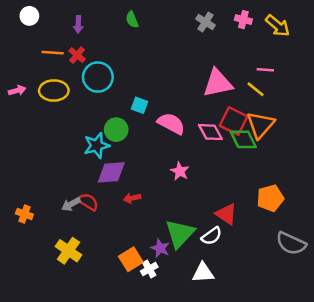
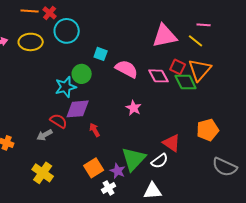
red square: (234, 121) -> (178, 67), size x0.7
red arrow: (132, 198) -> (95, 130), turned 72
red semicircle: (88, 202) -> (59, 121), moved
orange square: (131, 259) -> (94, 168), moved

